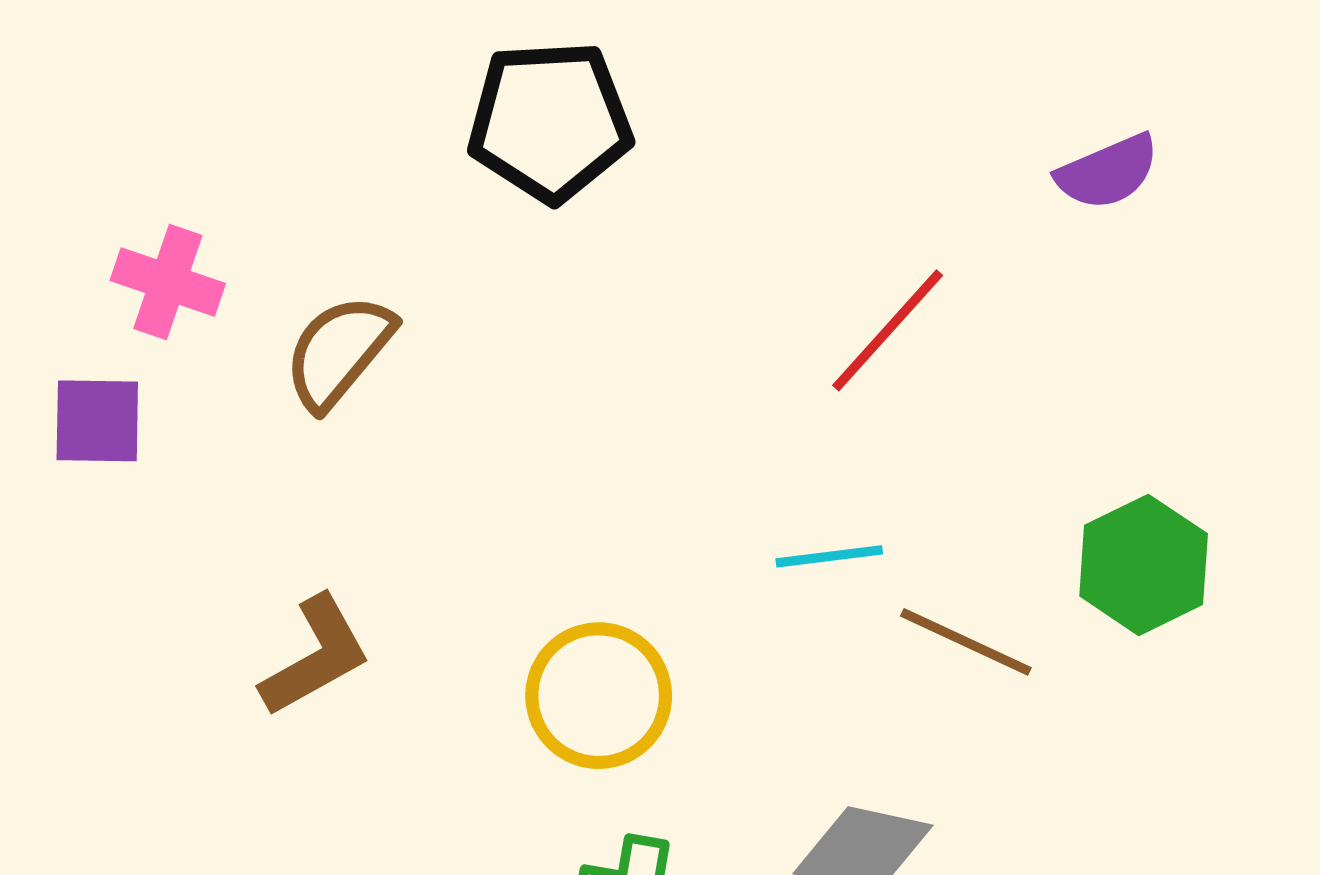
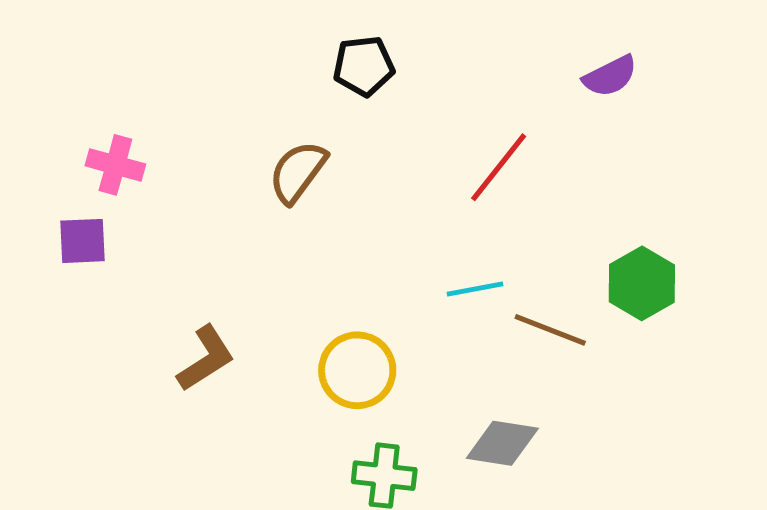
black pentagon: (550, 121) -> (364, 66), moved, size x0.7
brown semicircle: (339, 352) -> (298, 172), moved

